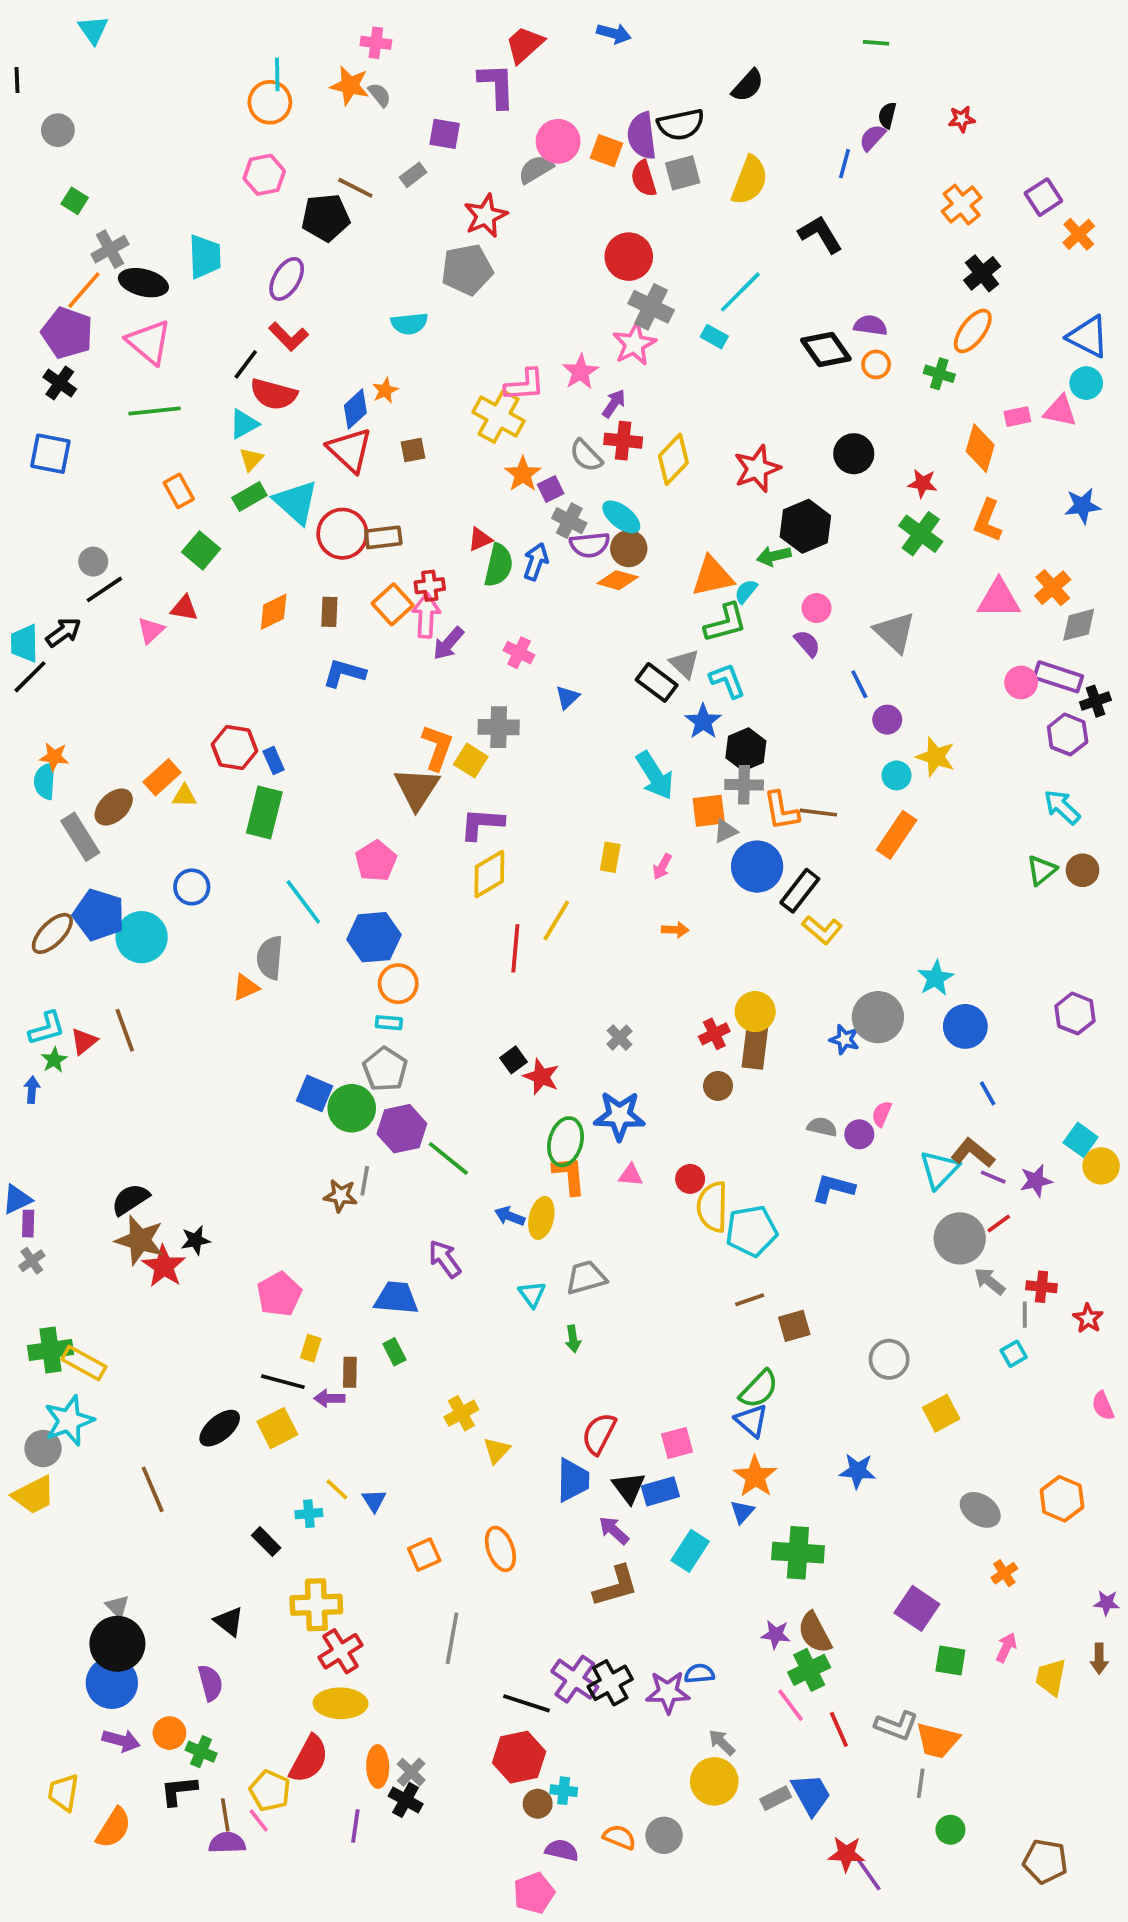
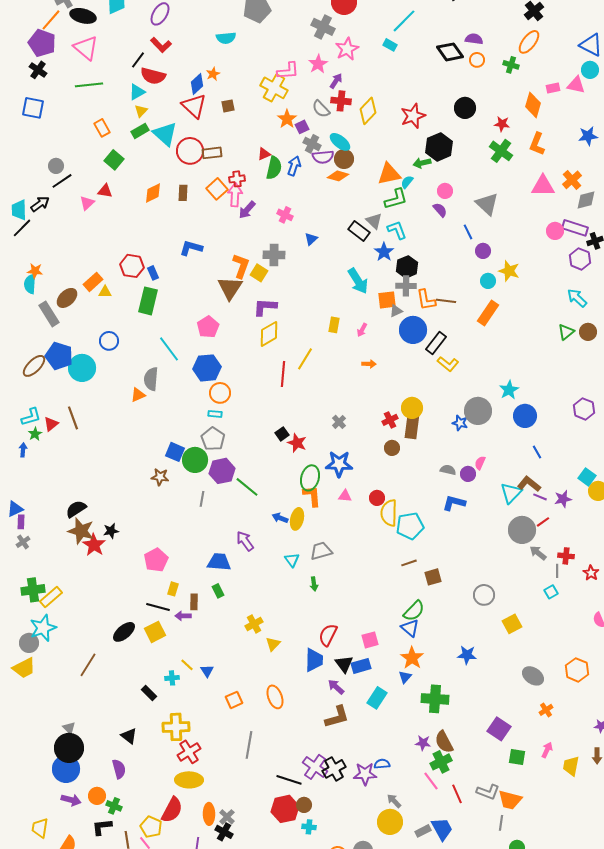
gray cross: (651, 307) -> (323, 27), moved
blue L-shape: (344, 673) -> (191, 248), moved
brown star: (341, 1196) -> (160, 477), moved
yellow rectangle: (84, 1363) -> (51, 597), turned -70
brown line: (153, 1489) -> (88, 665), turned 55
brown circle: (538, 1804) -> (304, 805), moved

